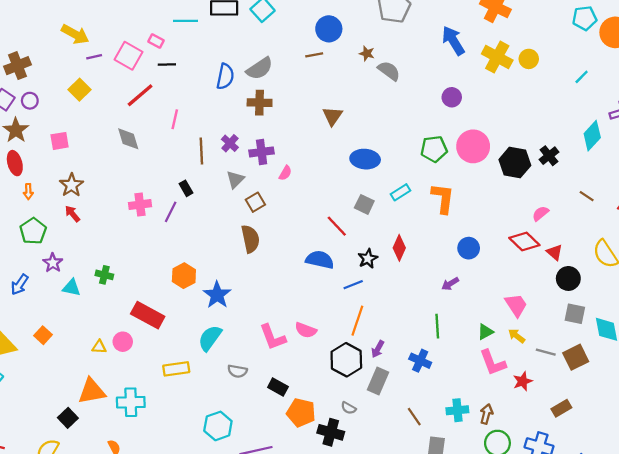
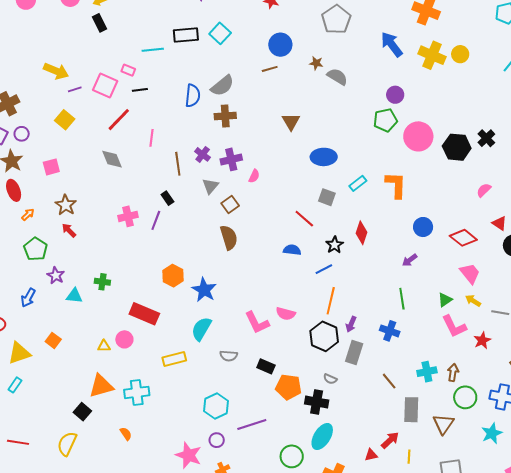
green pentagon: (434, 149) -> (385, 120), moved
orange arrow: (28, 192) -> (28, 214), turned -128
red diamond: (524, 242) -> (463, 238), moved
blue semicircle: (320, 260) -> (292, 250), size x0.7

